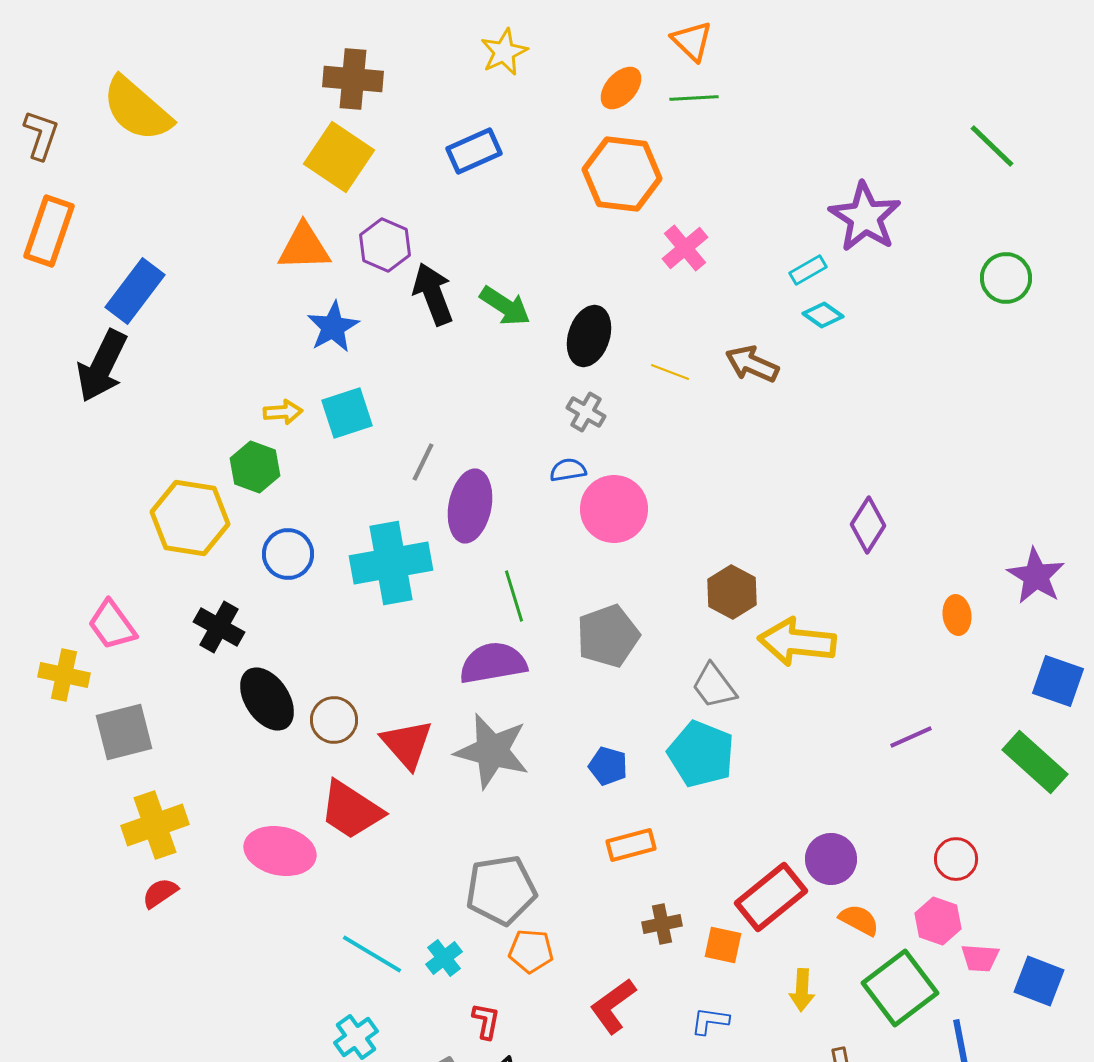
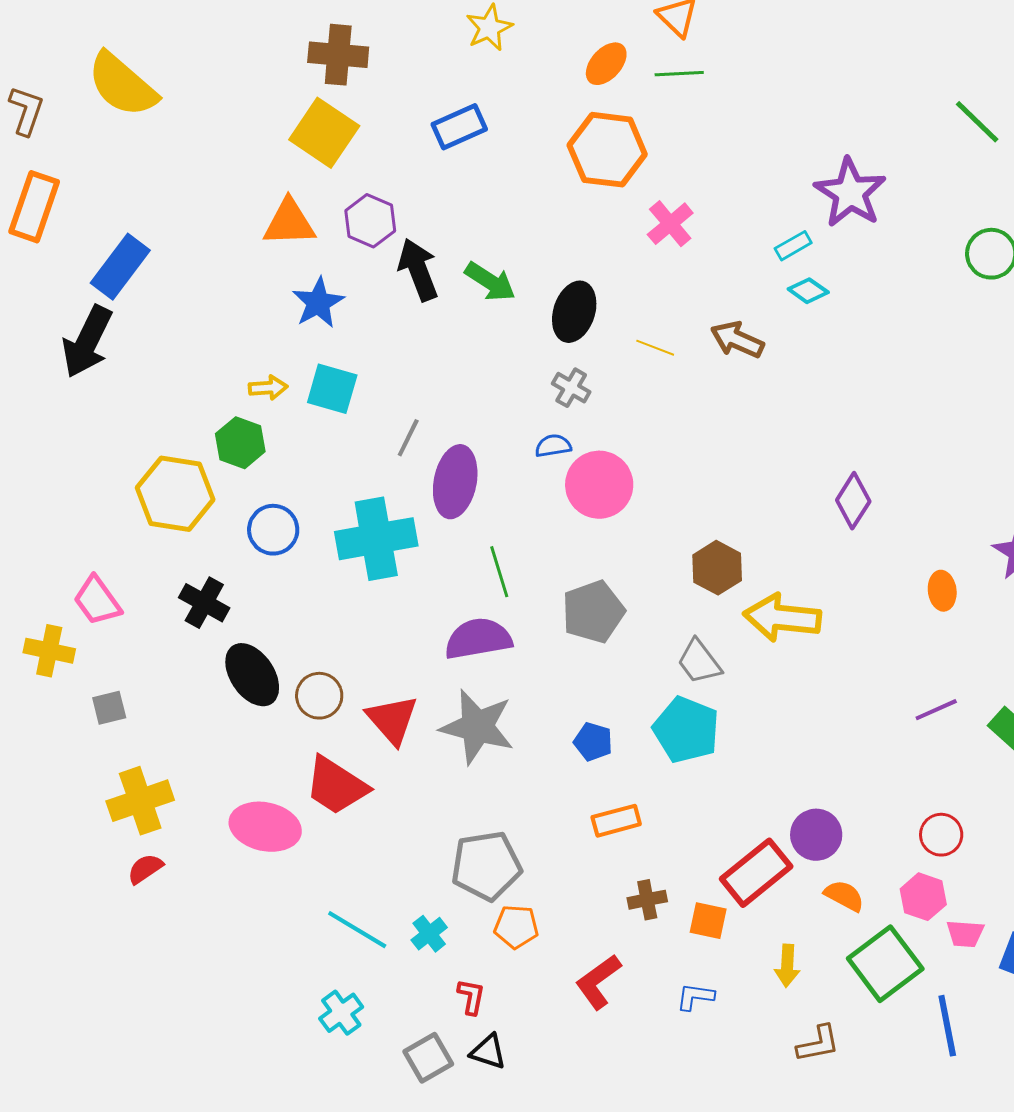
cyan square: (347, 413) -> (332, 389), turned 34
gray square: (124, 732) -> (109, 708), size x0.6
purple line: (911, 737) -> (936, 710), moved

